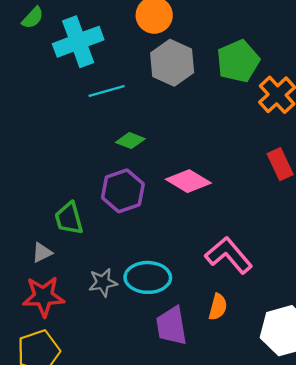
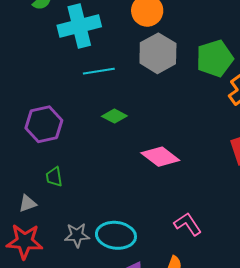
purple hexagon: (123, 191) -> (44, 124), moved
green trapezoid: (69, 218) -> (54, 177), size x0.7
pink L-shape: (229, 255) -> (188, 224), size x0.7

